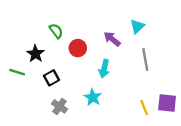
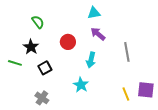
cyan triangle: (137, 26) -> (94, 13), moved, turned 32
green semicircle: (56, 31) -> (38, 22), moved
gray cross: (60, 106) -> (42, 98), moved

